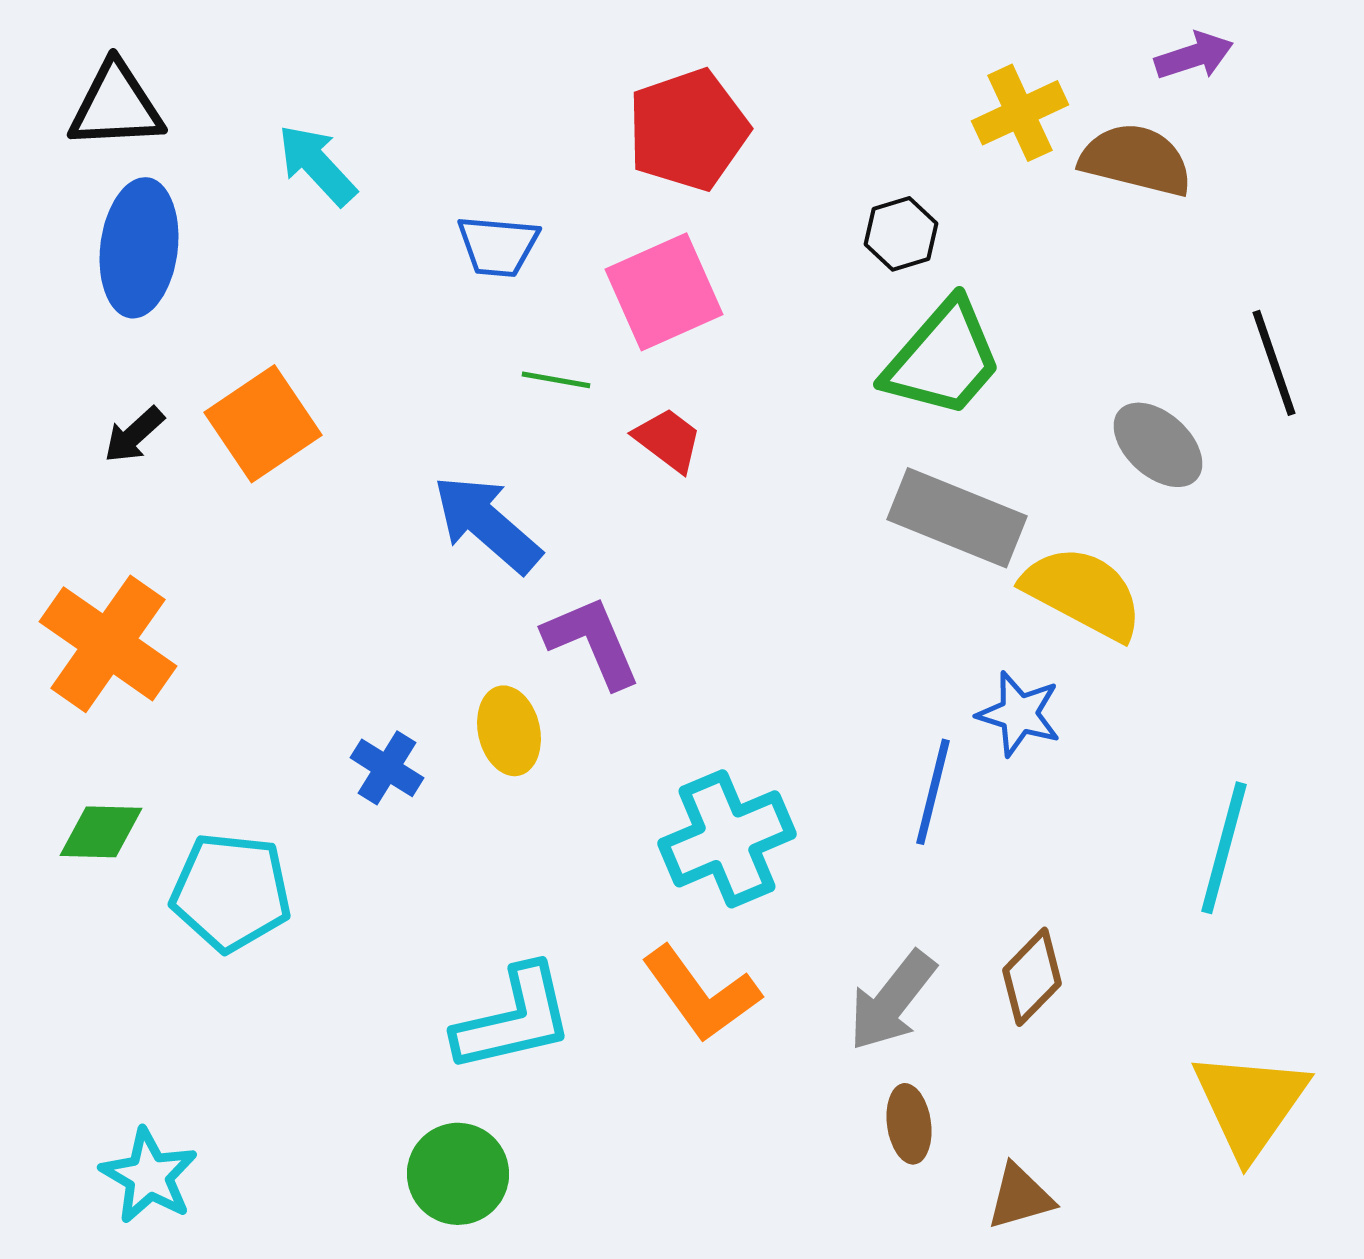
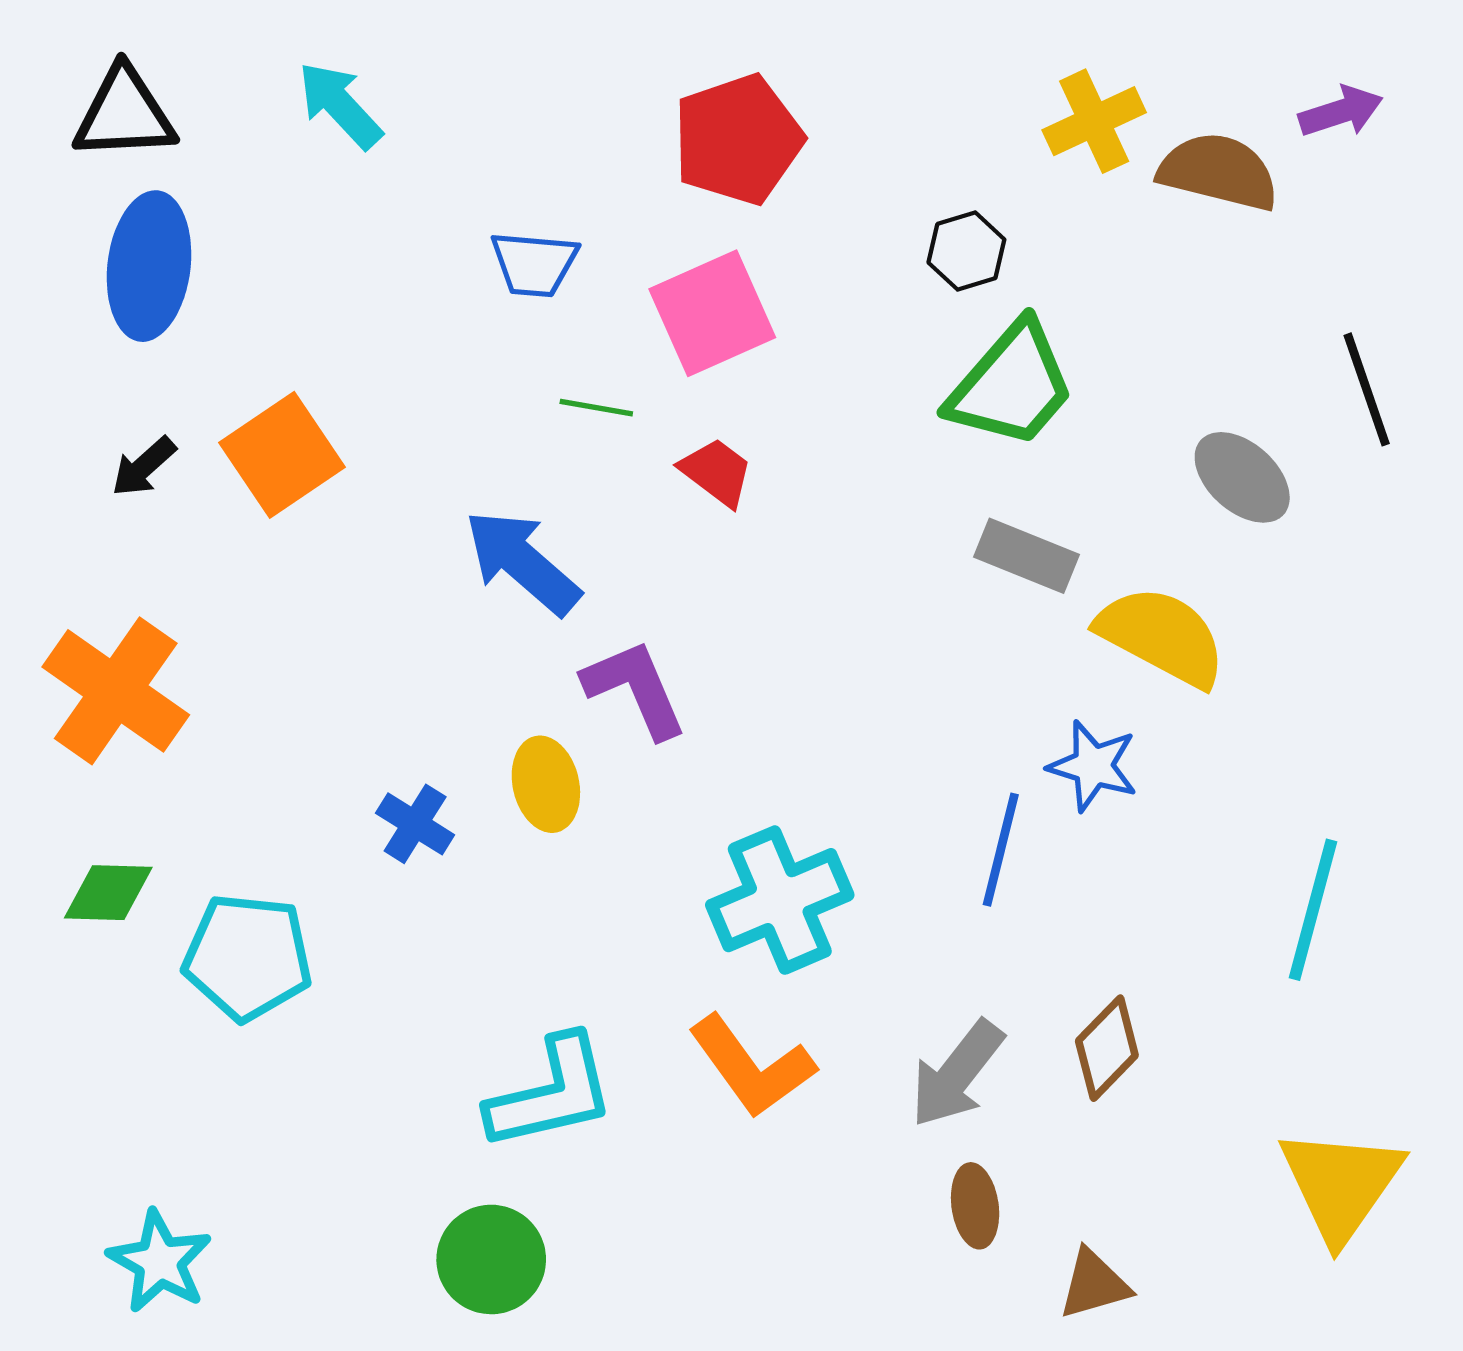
purple arrow: (1194, 56) -> (1341, 112), moved
cyan arrow: (317, 165) -> (340, 105), moved
gray rectangle: (957, 518) -> (1027, 556), size x0.7

